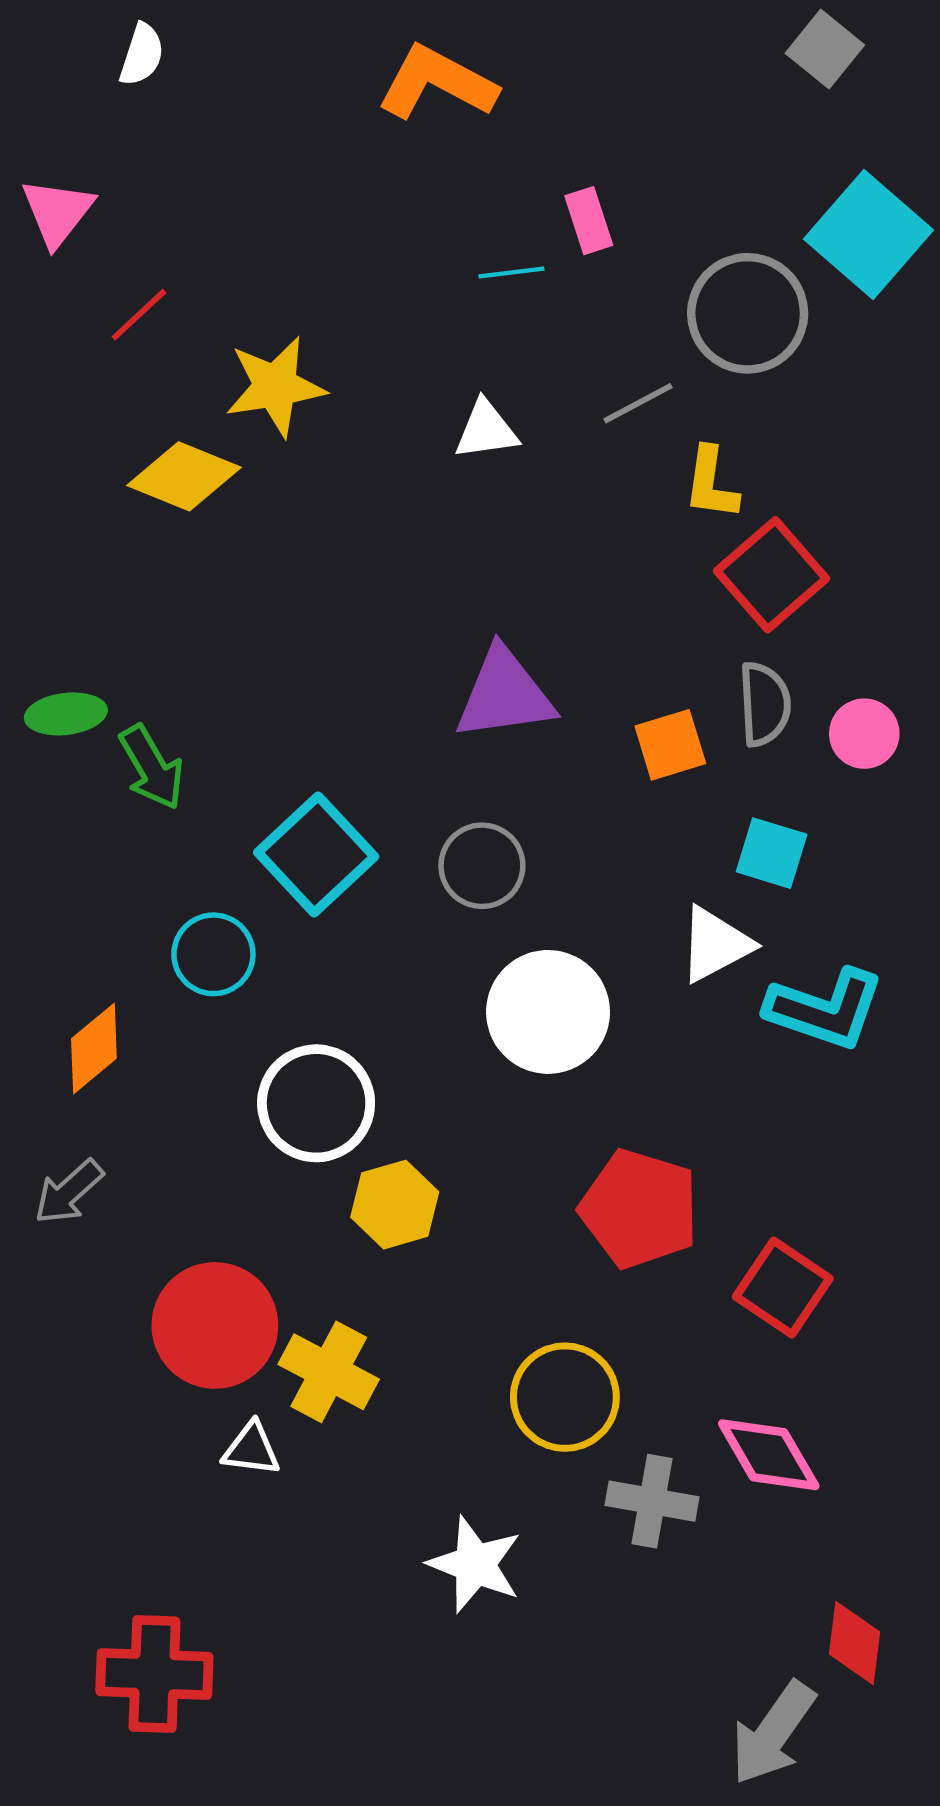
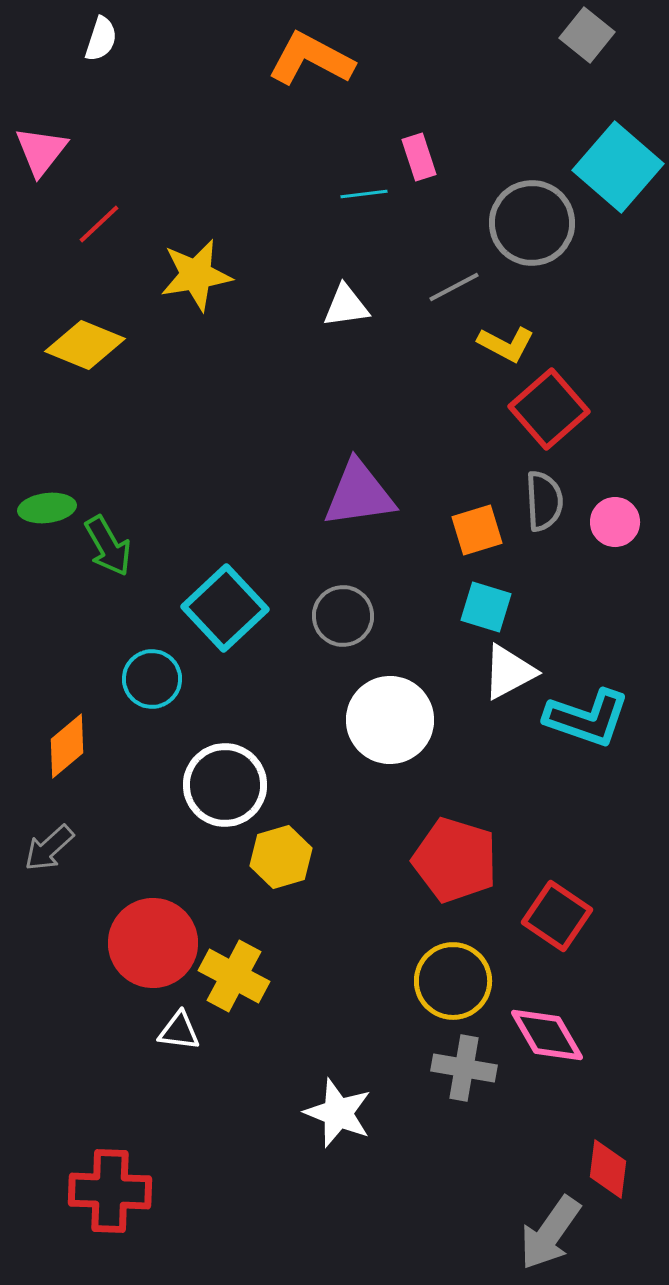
yellow diamond: (184, 476) -> (85, 345), moved
yellow L-shape: (711, 483) -> (506, 344), turned -70
cyan square: (772, 853) -> (486, 607), moved
yellow circle: (565, 1397) -> (453, 981), moved

